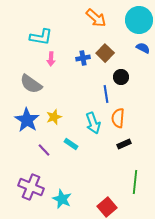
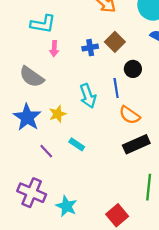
orange semicircle: (118, 118) -> (130, 115), turned -60
cyan arrow: (93, 123) -> (88, 96), moved
black rectangle: (124, 144) -> (136, 144), size x1.6

